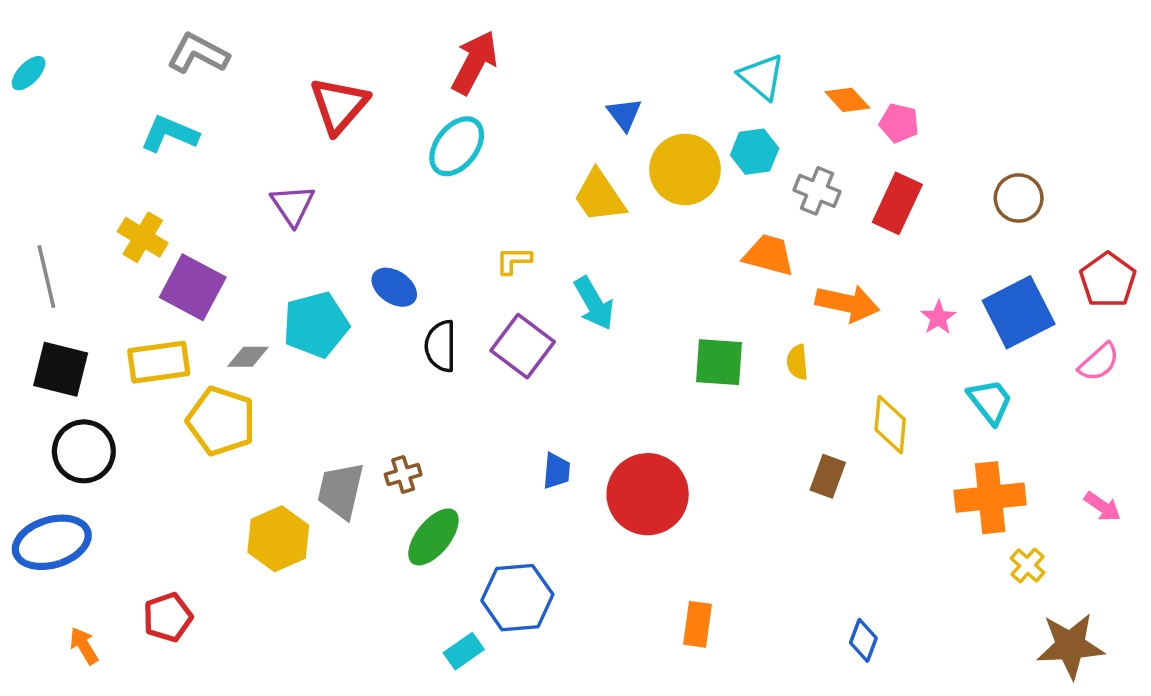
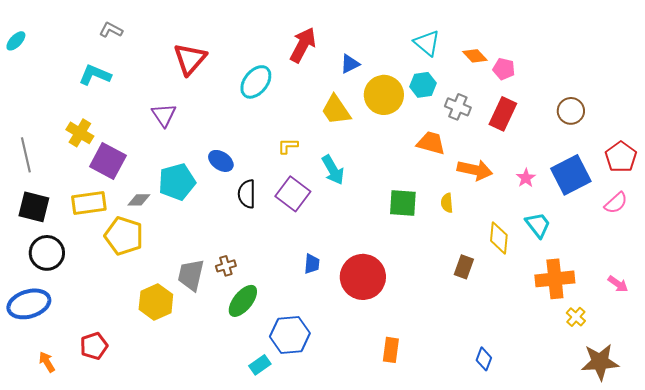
gray L-shape: (198, 54) -> (111, 30), size x0.7
red arrow: (475, 62) -> (303, 45), moved
blue triangle: (624, 114) -> (350, 64), turned 40
cyan trapezoid: (990, 401) -> (538, 225), moved

